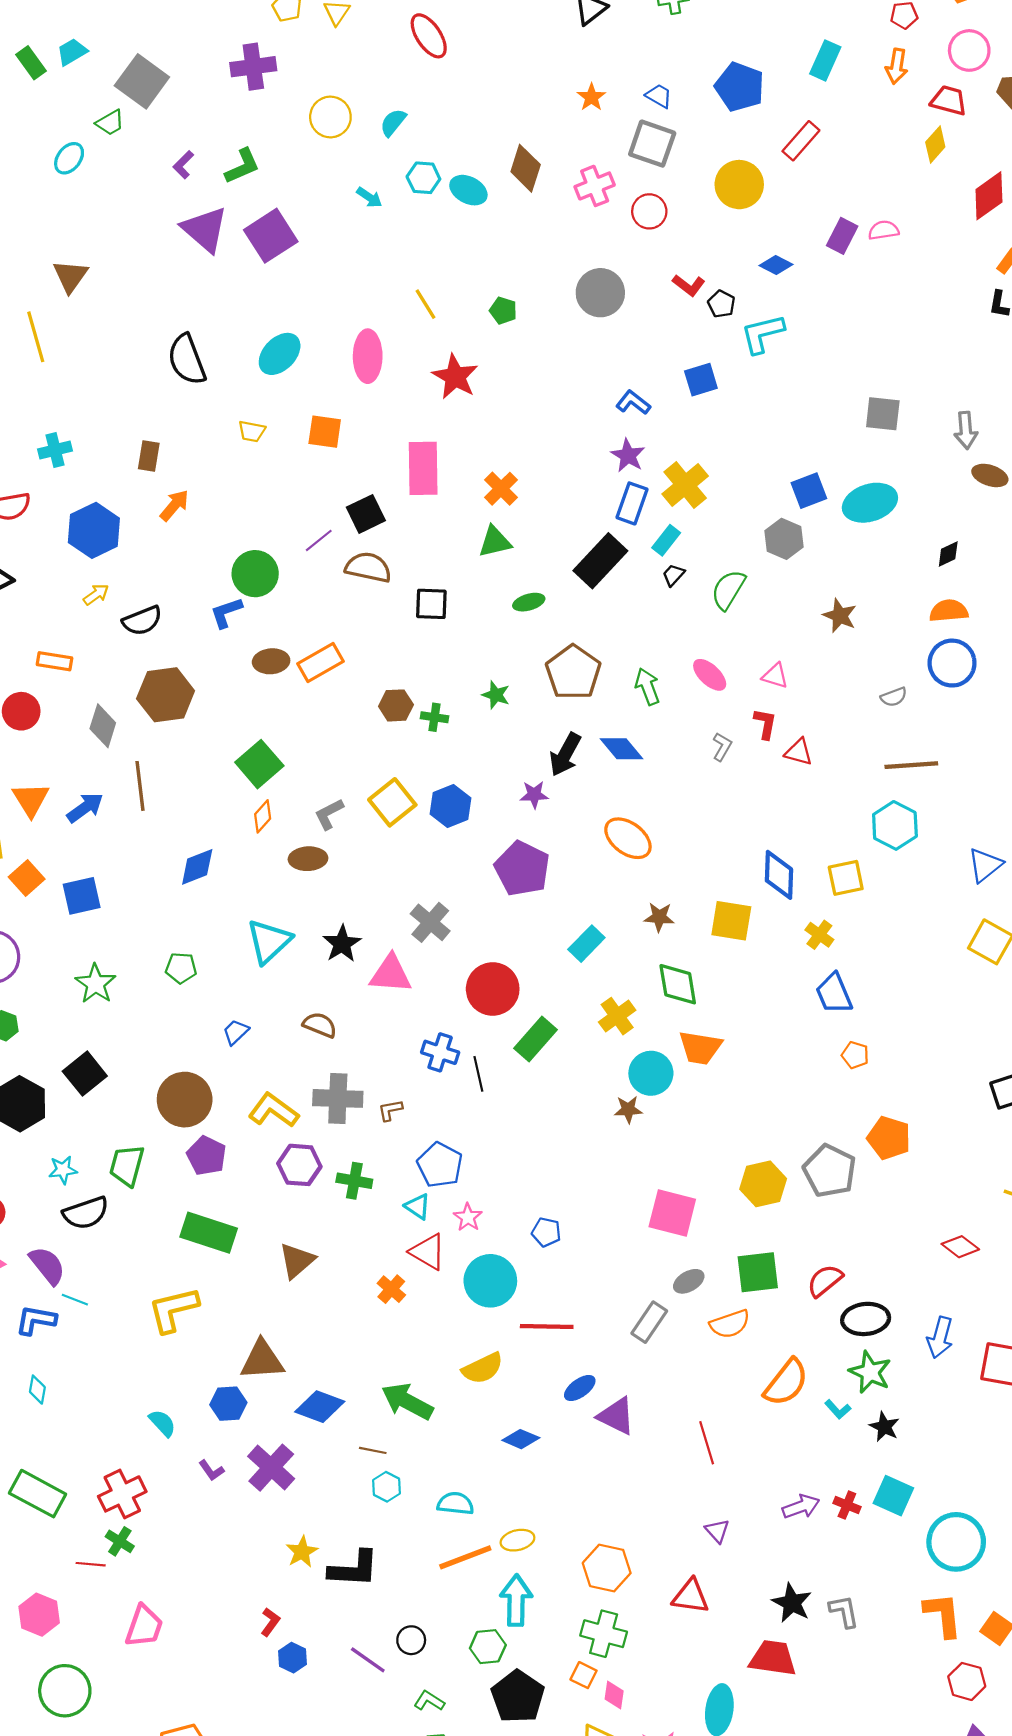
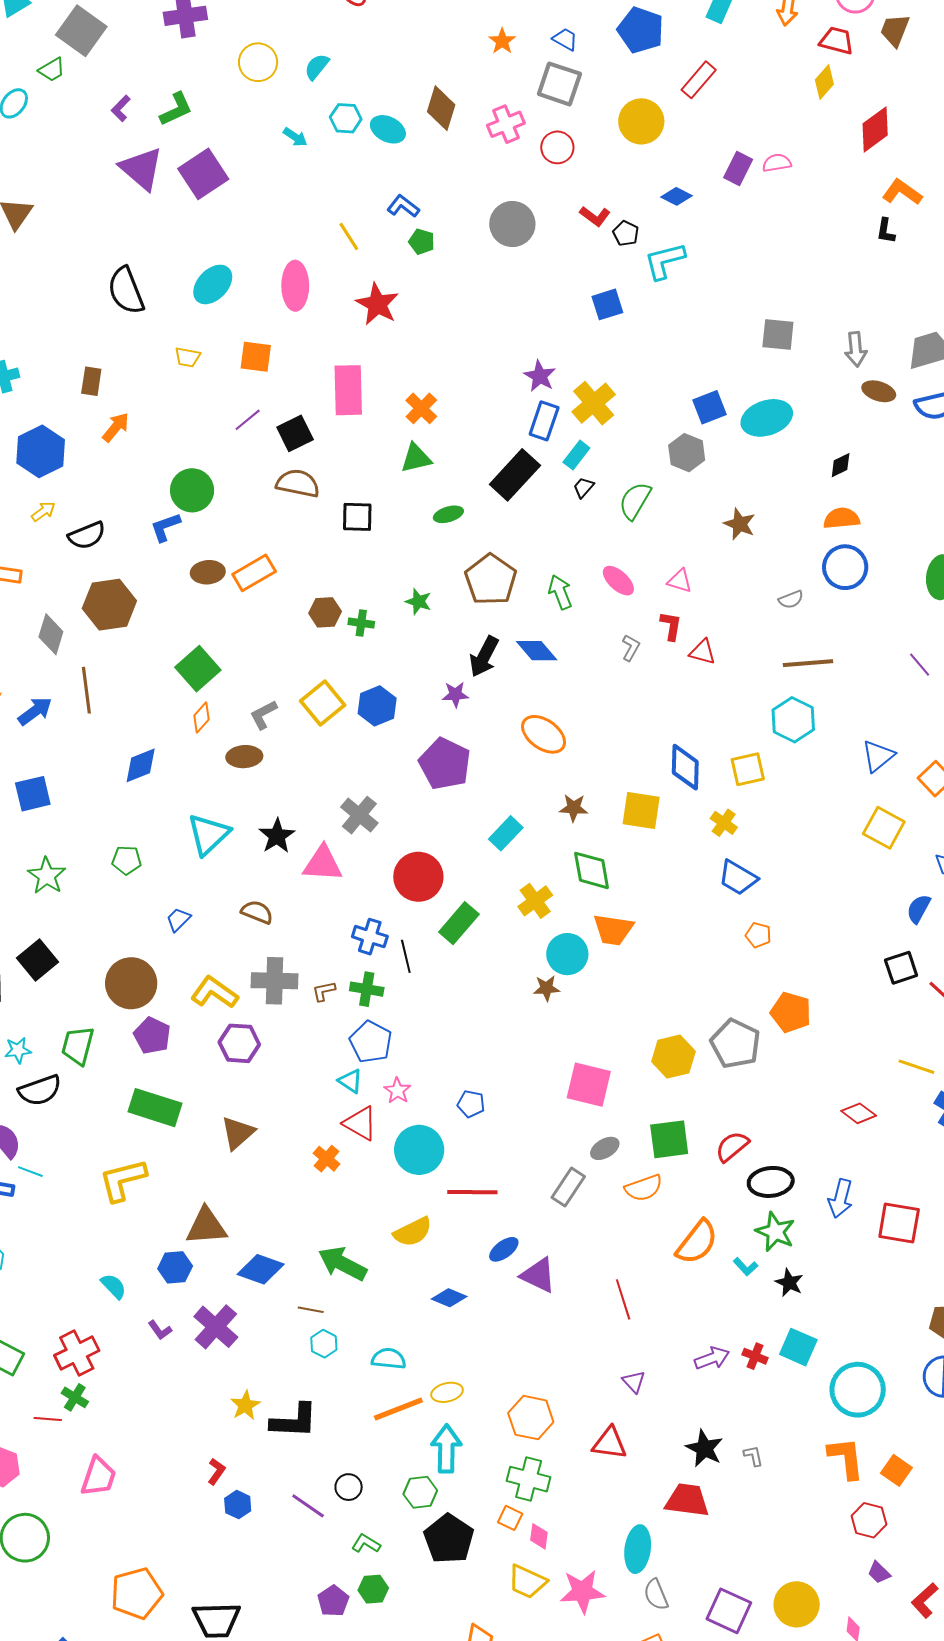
blue L-shape: (633, 403) -> (403, 206), moved
purple line: (319, 540) -> (248, 420), moved
blue trapezoid: (834, 994) -> (738, 878), turned -36
green cross: (354, 1181) -> (367, 989), moved
gray L-shape: (844, 1611) -> (753, 1456), size x0.7

